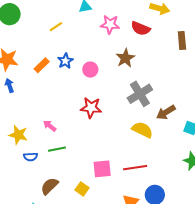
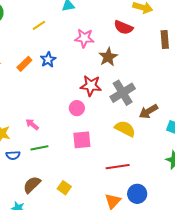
pink star: (110, 24) -> (84, 38), moved
pink circle: (90, 70) -> (77, 108), moved
red star: (91, 108) -> (91, 86), moved
pink square: (102, 169) -> (82, 140), moved

